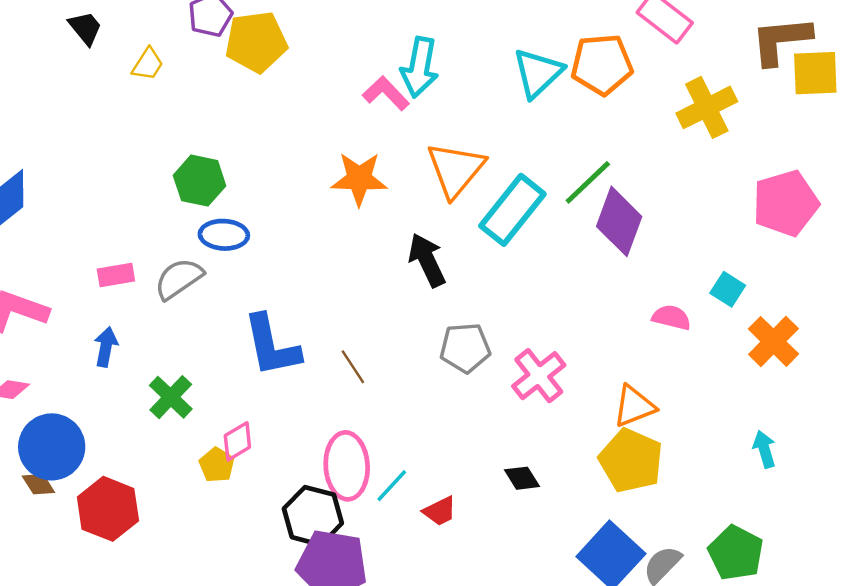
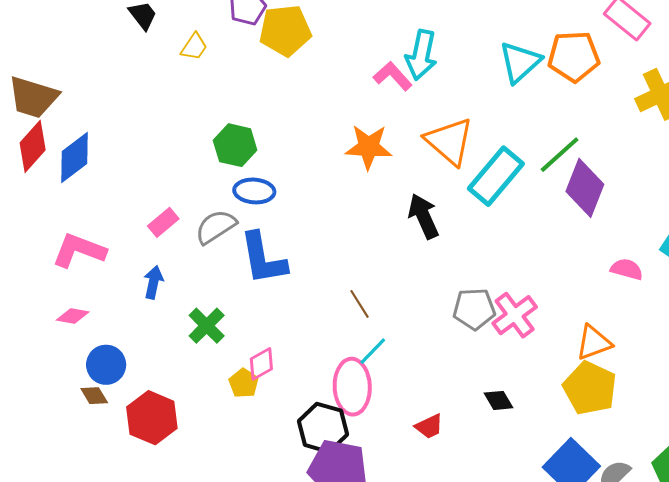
orange triangle: (456, 170) -> (449, 141), turned -30
pink rectangle: (116, 275) -> (163, 222), turned -32
blue L-shape: (272, 346) -> (263, 259), moved
gray pentagon: (465, 348) -> (474, 309), moved
blue circle: (52, 447) -> (106, 365), size x0.7
cyan line: (392, 486) -> (373, 351), moved

